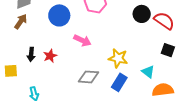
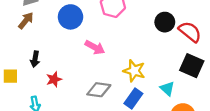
black square: (168, 50) -> (192, 66), size x1.5
red star: (50, 56) -> (54, 79), moved

